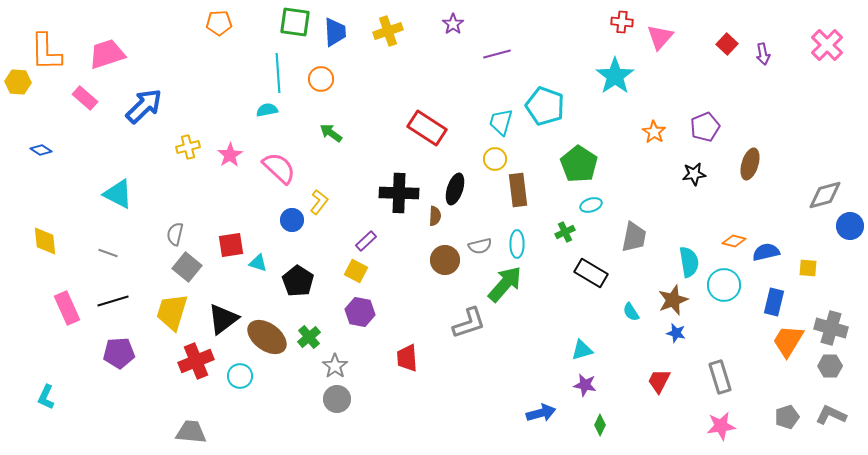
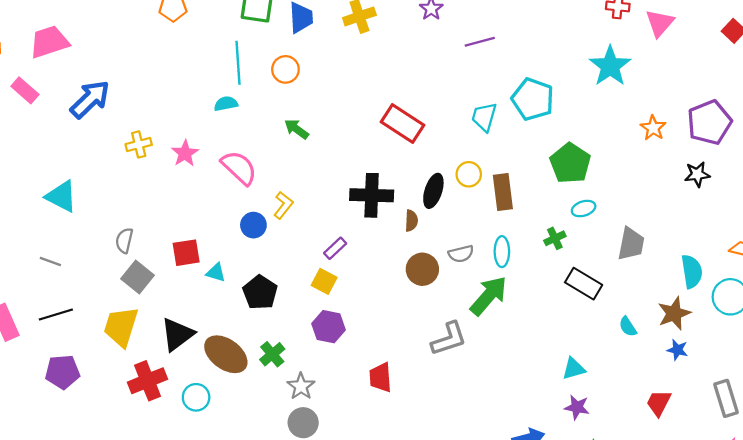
purple pentagon: (705, 127) -> (709, 122), size x1.4
yellow circle: (495, 159) -> (469, 174), moved

